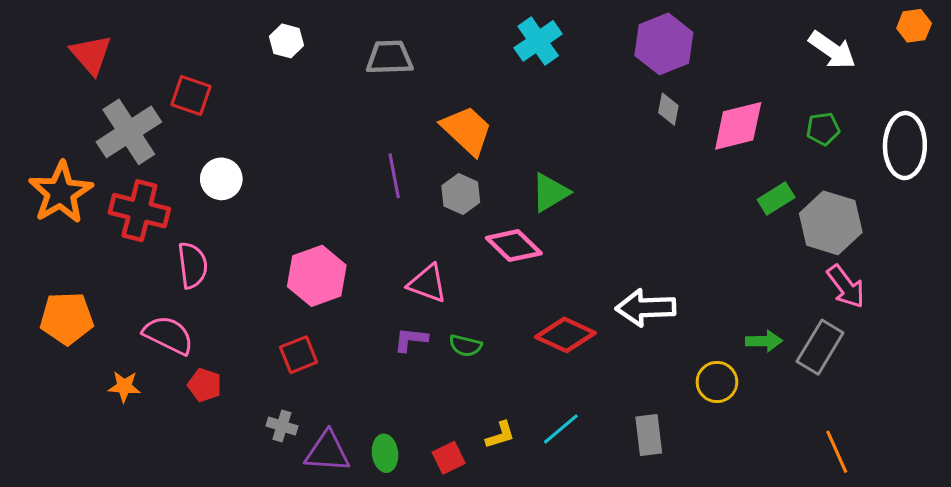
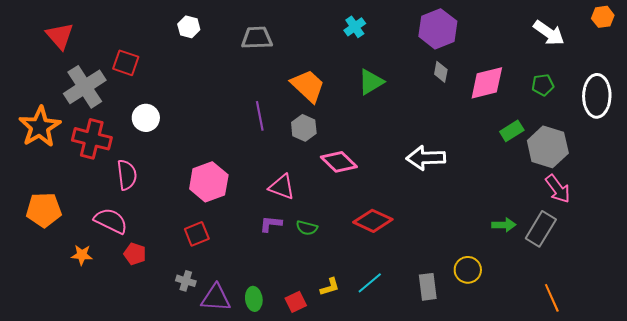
cyan cross: (538, 41) -> (355, 27), size x0.7
green triangle: (550, 193) -> (371, 82), moved
white arrow: (646, 308) -> (426, 158), moved
yellow circle: (717, 382) -> (468, 270), moved

